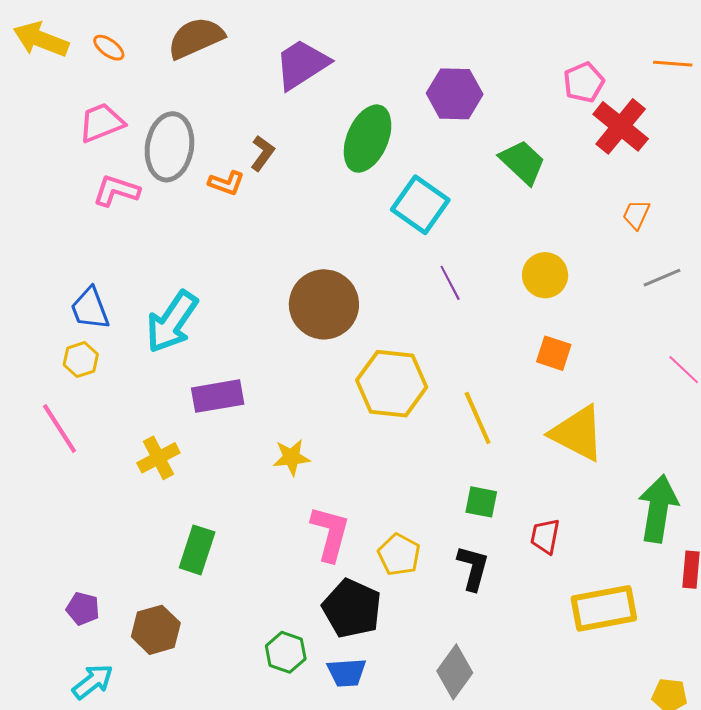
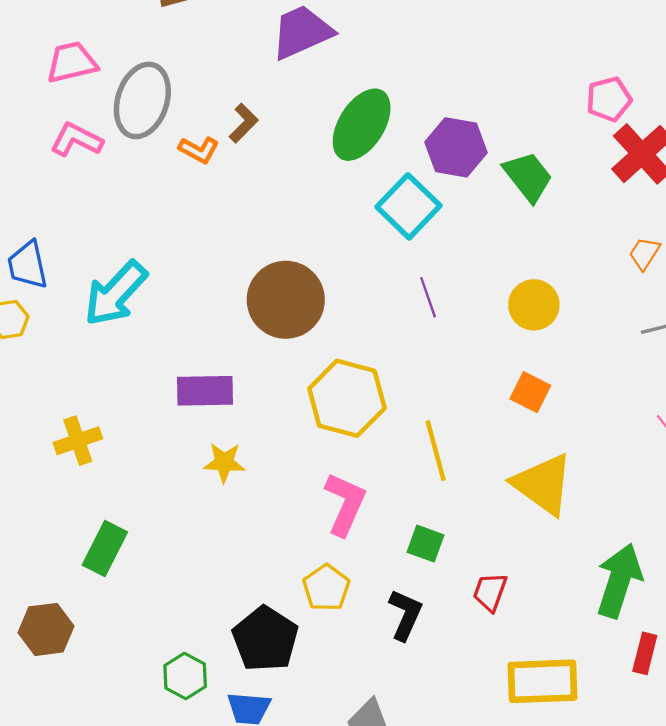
purple hexagon: (455, 94) -> (456, 147), moved
purple rectangle: (218, 396) -> (205, 391), moved
pink L-shape: (330, 533) -> (345, 504), moved

